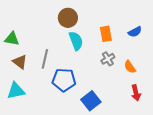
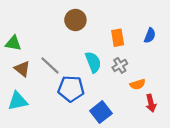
blue semicircle: (135, 32) -> (150, 36), turned -40
cyan semicircle: (76, 41) -> (93, 62), moved
gray line: (45, 59) -> (50, 65), turned -60
orange semicircle: (130, 67) -> (138, 84), moved, turned -72

